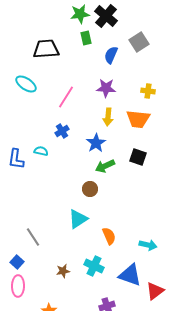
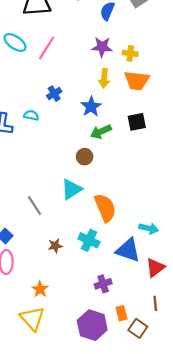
yellow cross: (148, 91) -> (130, 53), moved
pink line: (66, 97) -> (47, 48), moved
black square: (138, 157) -> (137, 122), turned -30
orange semicircle: (109, 236) -> (105, 208), size x1.5
gray line: (33, 237) -> (35, 206), moved
cyan arrow: (148, 245) -> (149, 228), moved

